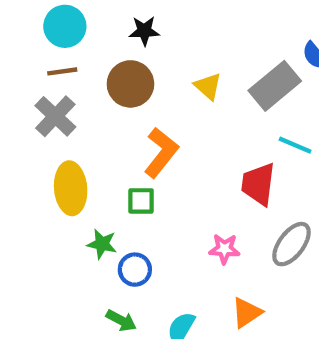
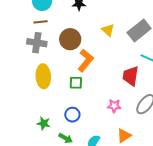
brown circle: (130, 84) -> (70, 39), moved
gray cross: (55, 116) -> (37, 43), turned -36
green star: (102, 244) -> (44, 123), moved

